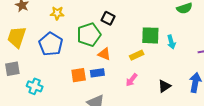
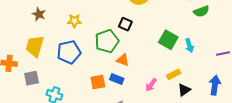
green square: (150, 35) -> (168, 40), turned 30
blue pentagon: (51, 44) -> (69, 52), turned 30
yellow rectangle: (137, 55) -> (174, 74), moved
blue rectangle: (97, 73) -> (117, 79), turned 32

